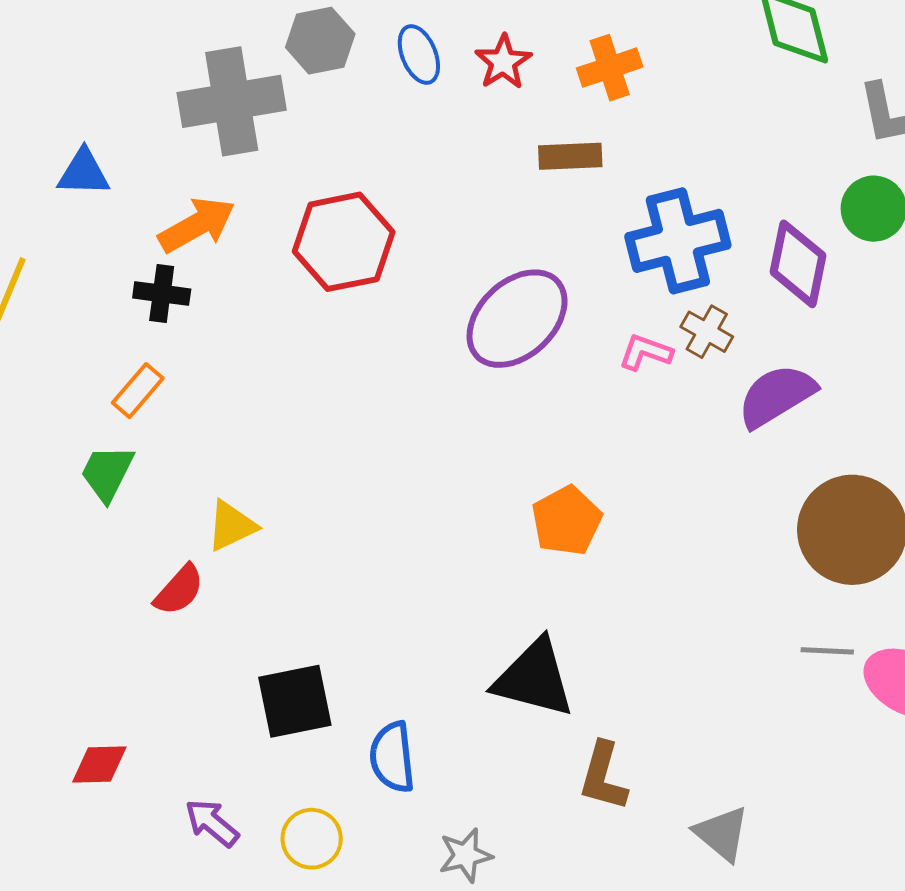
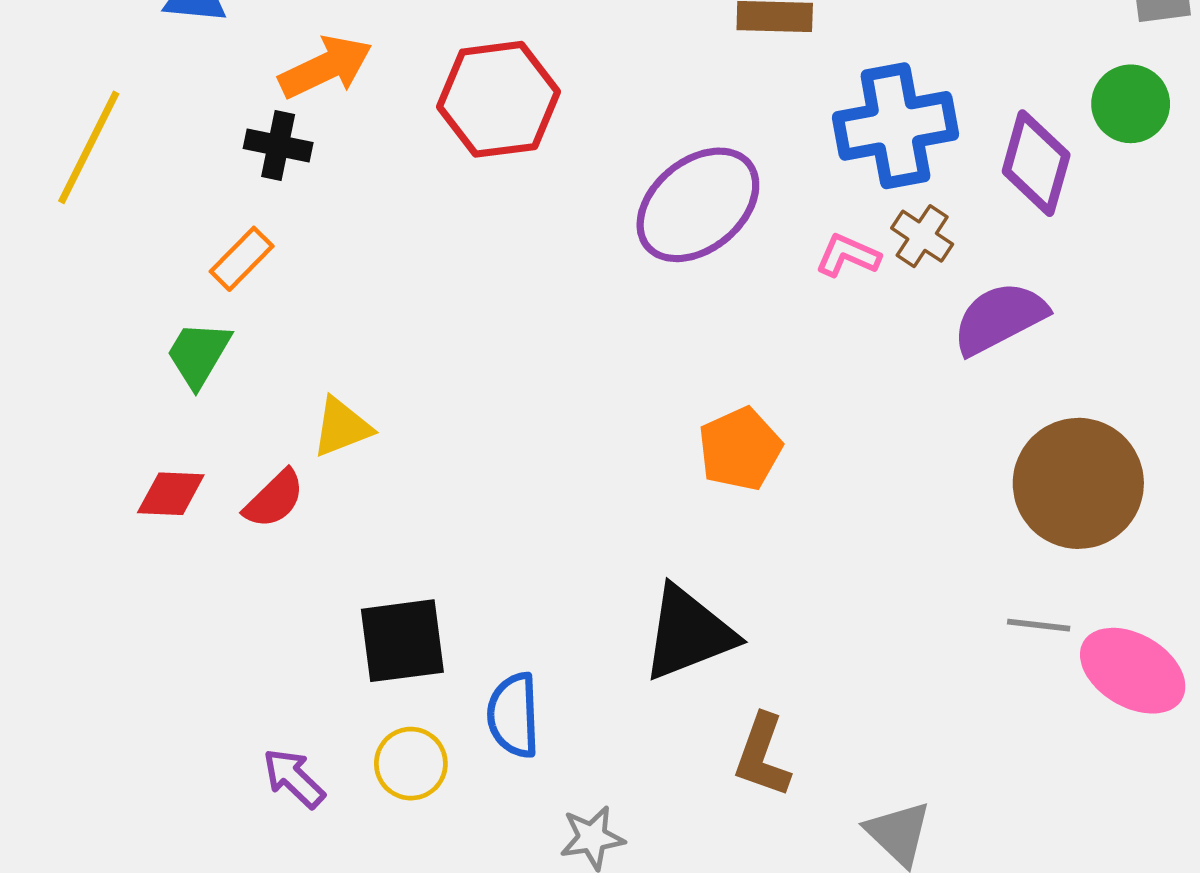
black triangle: (534, 678) -> (688, 633), turned -40
red diamond: (99, 765) -> (171, 494), moved
yellow circle: (312, 839) -> (411, 764), moved

